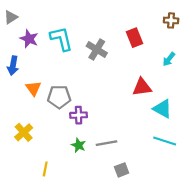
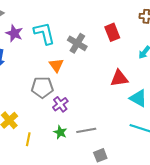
orange triangle: (33, 88) -> (56, 65), moved
purple cross: (79, 115) -> (60, 104), turned -35
yellow line: (45, 169) -> (28, 139), moved

